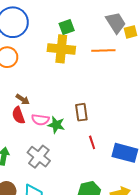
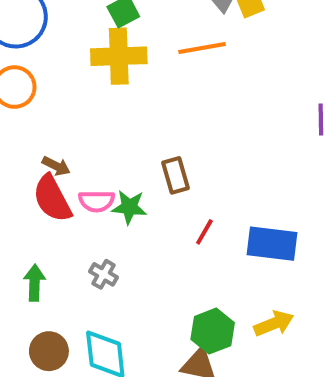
red semicircle: (18, 115) -> (52, 199), size x1.4
red line: (92, 142) -> (204, 232), turned 56
gray cross: (39, 157) -> (104, 274), size x0.6

